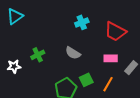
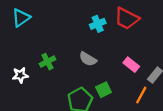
red trapezoid: (115, 32) -> (127, 18), moved
pink rectangle: (111, 58) -> (131, 65), turned 40
orange line: (108, 84) -> (141, 95), moved

